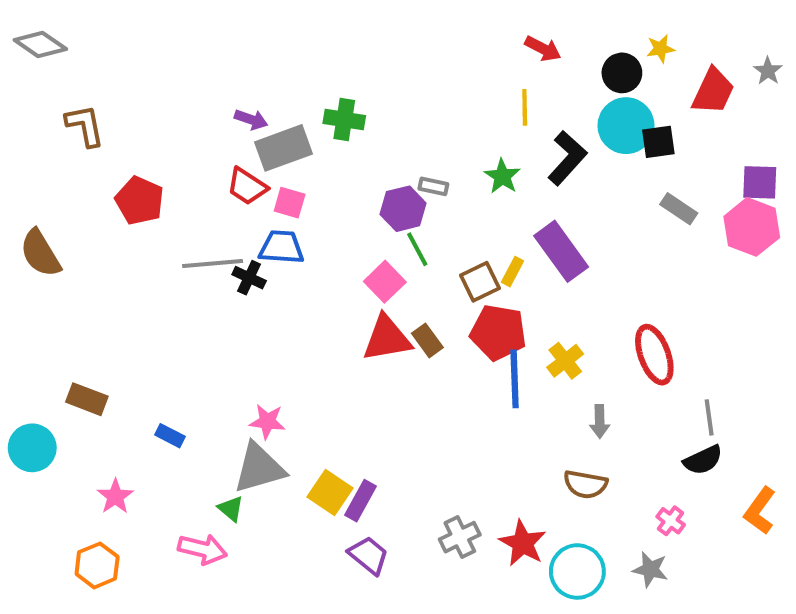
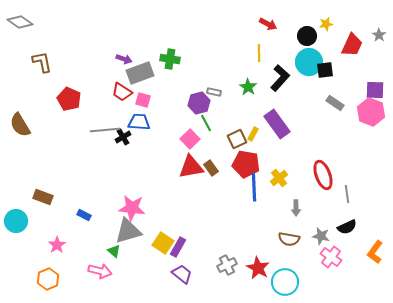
black cross: (249, 278) -> (123, 137), turned 35
gray line: (709, 417) -> (347, 194), moved
pink star: (267, 422) -> (132, 208), size x1.5
pink cross: (671, 521) -> (331, 257), size x1.5
gray star: (650, 569) -> (321, 236), moved

